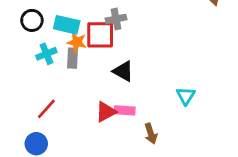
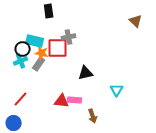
black circle: (32, 20) -> (23, 49), moved
gray rectangle: (73, 58) -> (39, 64), turned 32
black triangle: (123, 71) -> (86, 73), moved, turned -42
red triangle: (106, 112) -> (62, 101), turned 35

